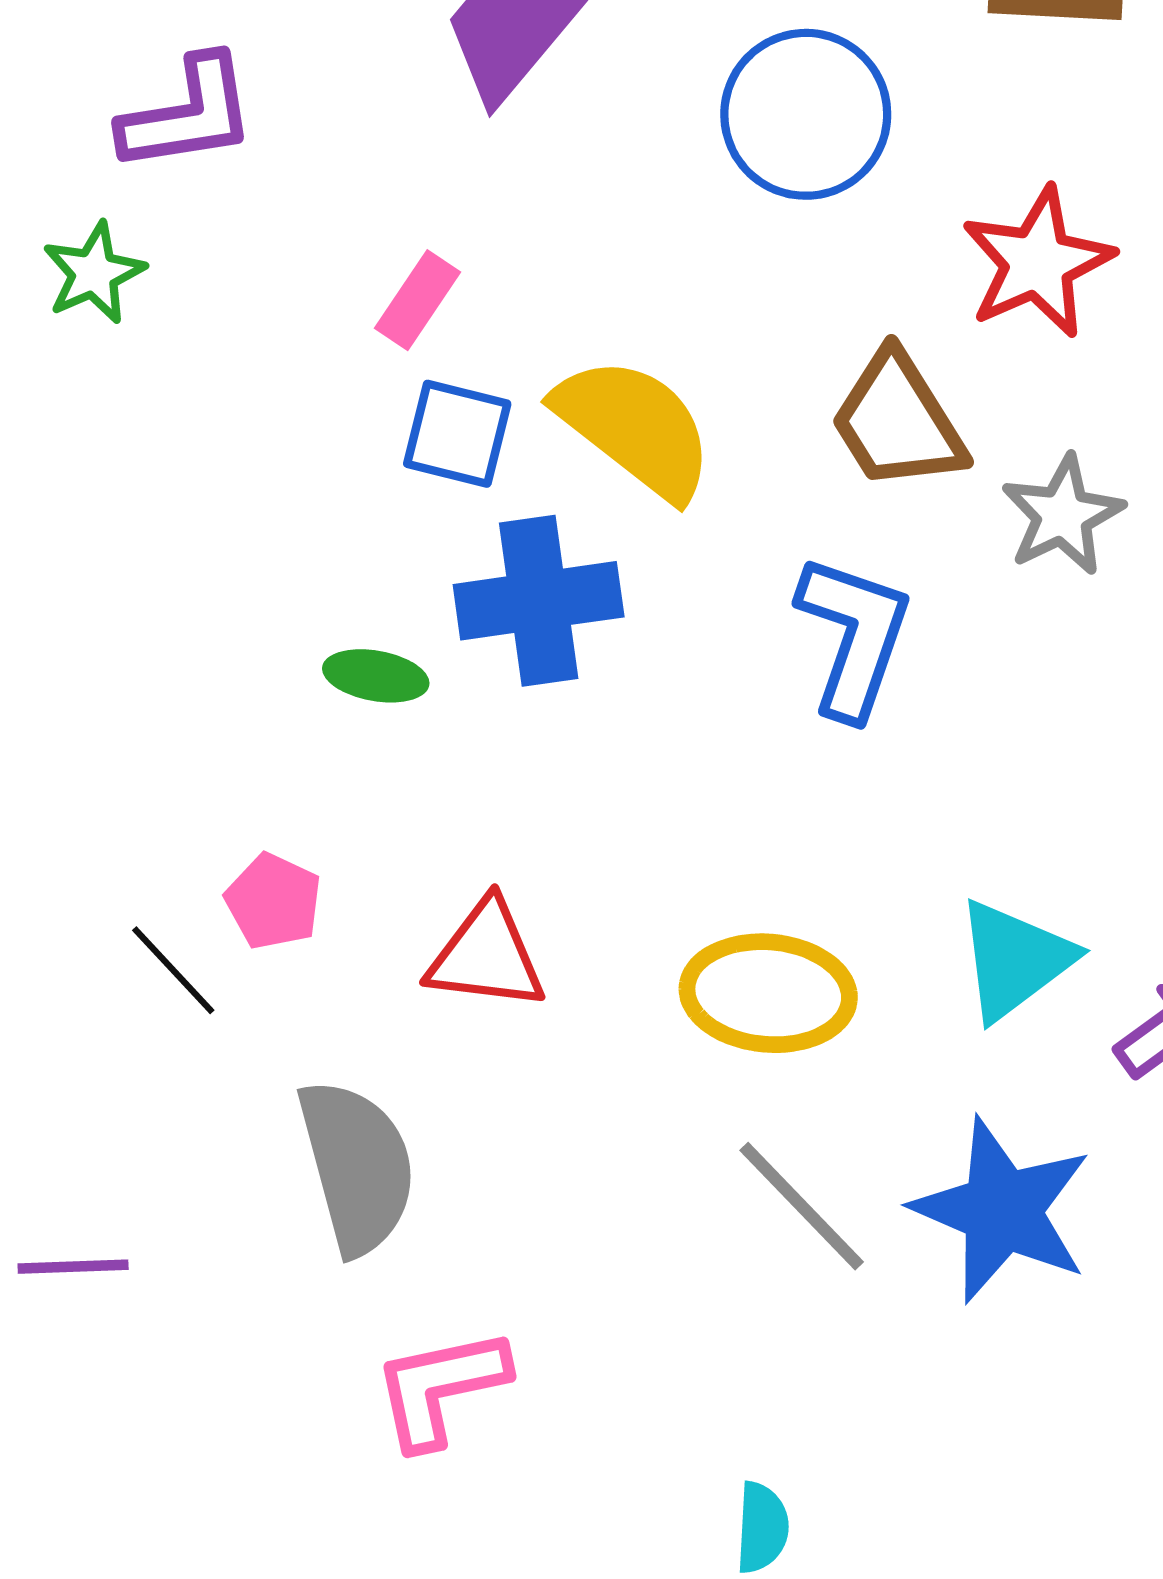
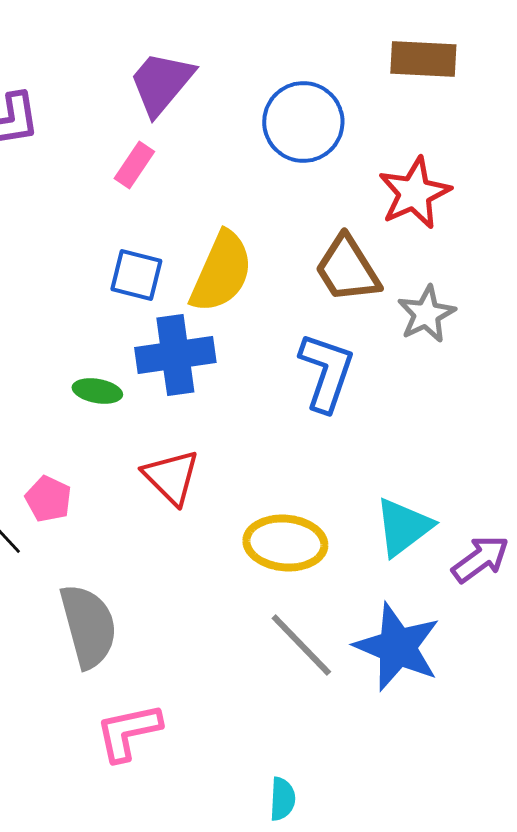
pink rectangle: (418, 300) -> (134, 165), moved
yellow semicircle: (635, 427) -> (221, 272), turned 76
red triangle: (486, 956) -> (171, 477), moved, turned 38

